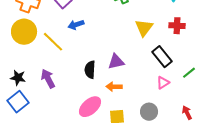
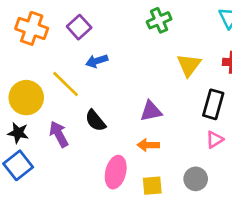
yellow circle: (24, 32) -> (26, 98), moved
black rectangle: (162, 57) -> (213, 104), turned 55
black semicircle: (90, 70) -> (95, 121), moved, turned -42
pink ellipse: (90, 107) -> (116, 172), turned -35

